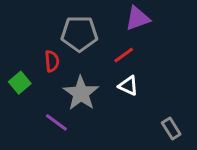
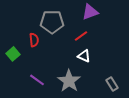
gray star: (81, 93) -> (69, 81), moved

